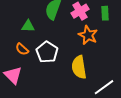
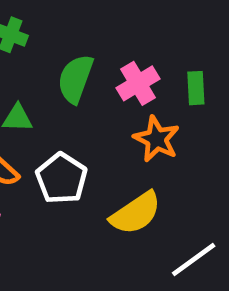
yellow semicircle: (79, 67) -> (136, 213), turned -115

